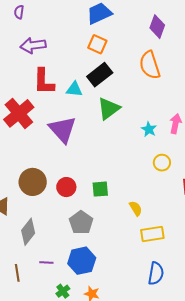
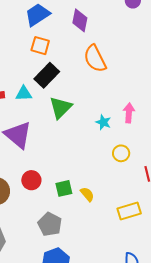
purple diamond: (157, 27) -> (80, 20), moved
red circle: (66, 187) -> (31, 180), moved
yellow semicircle: (136, 208) -> (87, 194), moved
yellow rectangle: (152, 234) -> (129, 211), moved

